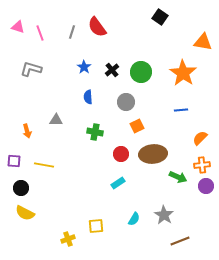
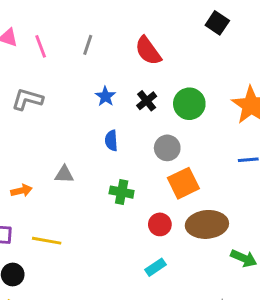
red semicircle: (97, 27) -> (148, 51), moved
orange square: (137, 126) -> (183, 183), size x1.5
orange arrow: (27, 131) -> (21, 191), turned -88

